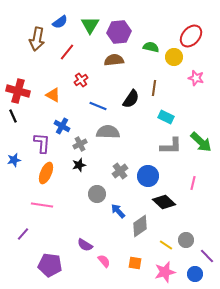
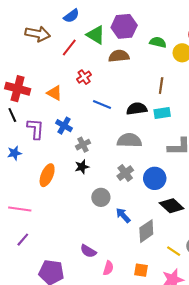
blue semicircle: (60, 22) -> (71, 16), moved
green triangle: (90, 25) -> (96, 35), moved, turned -30
brown arrow: (37, 39) -> (38, 34), turned -90
black semicircle: (131, 99) -> (137, 109), moved, turned -132
cyan rectangle: (166, 117) -> (162, 113), moved, turned -35
gray semicircle: (108, 132) -> (129, 140), moved
purple L-shape: (42, 143) -> (35, 129), moved
blue star: (14, 160) -> (14, 153), moved
pink line: (42, 205) -> (20, 209), moved
pink semicircle: (104, 261) -> (108, 268), turned 56

